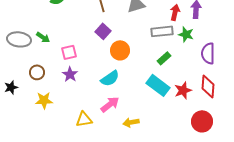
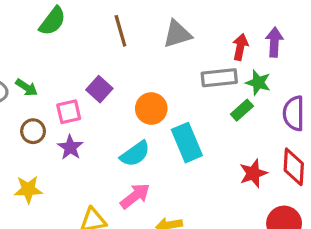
purple square: (103, 31) -> (99, 89), moved
green rectangle: (164, 58) -> (242, 110), moved
brown circle: (37, 72) -> (33, 131), moved
cyan rectangle: (158, 85) -> (187, 143), moved, turned 30

